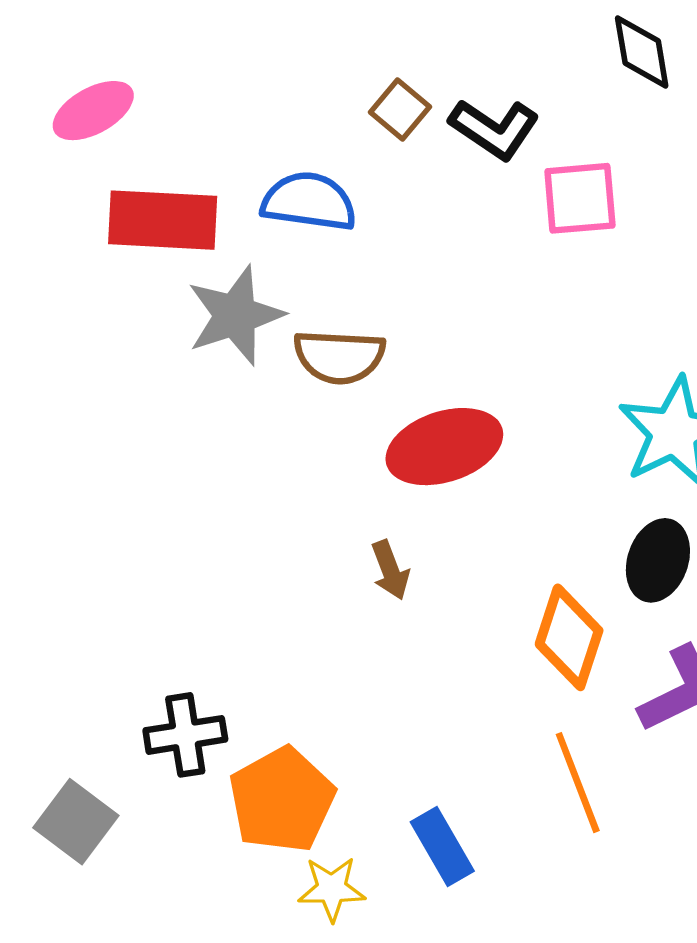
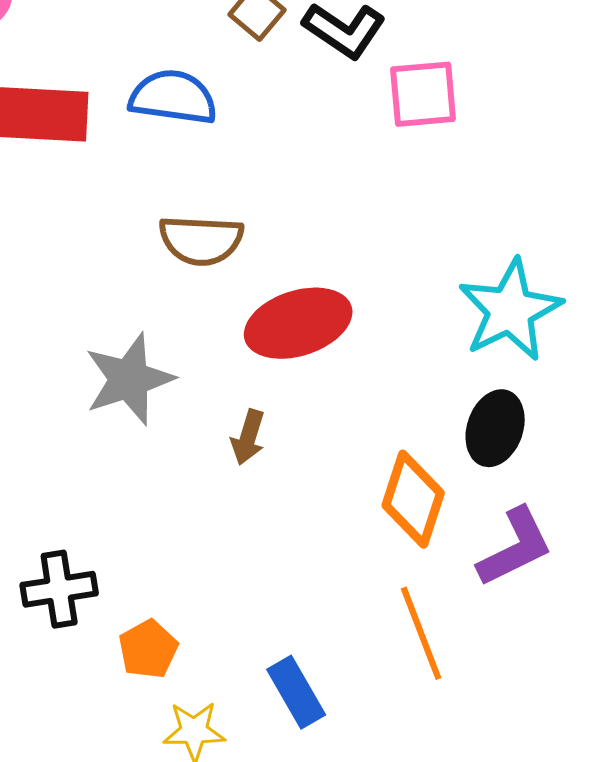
gray star: (235, 315) -> (129, 379), moved
brown arrow: (390, 570) -> (248, 437), turned 38
orange pentagon: (282, 800) -> (148, 649), size x0.6

